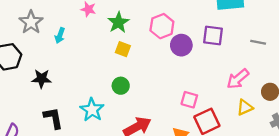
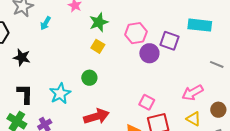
purple square: (213, 35) -> (169, 41), moved
yellow triangle: (245, 107) -> (194, 119), turned 42

